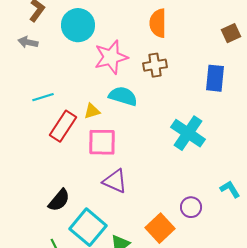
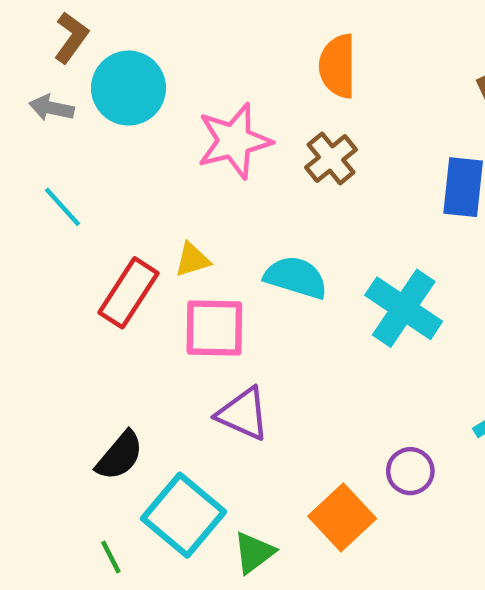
cyan circle: (78, 25) -> (129, 88), moved
brown cross: (155, 65) -> (331, 159), turned -30
cyan semicircle: (123, 96) -> (296, 277), moved
cyan line: (43, 97) -> (62, 207), moved, turned 65

